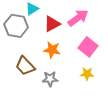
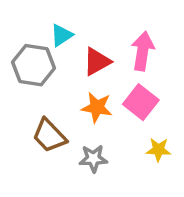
pink arrow: (78, 18) -> (143, 51), turned -45
pink square: (88, 47) -> (141, 102), moved

